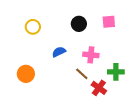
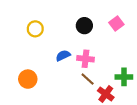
pink square: (109, 22) -> (116, 24), turned -32
pink cross: (91, 55) -> (85, 59), moved

